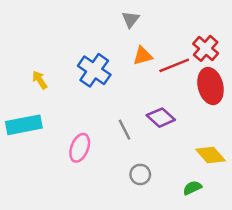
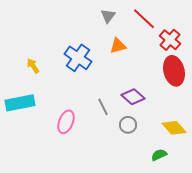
red line: (174, 65) -> (144, 19), moved, turned 65
gray circle: (140, 174) -> (128, 125), moved

